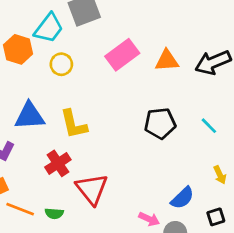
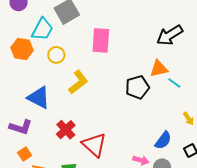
pink rectangle: (122, 55) -> (101, 40), turned -40
orange triangle: (167, 60) -> (159, 69), moved
blue triangle: (29, 116) -> (39, 98), turned 40
yellow L-shape: (74, 124) -> (78, 82), moved, turned -105

